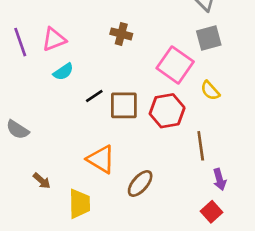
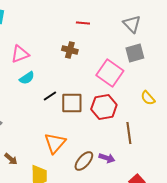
yellow semicircle: (210, 91) -> (148, 98), moved
orange triangle: (101, 159) -> (55, 143), turned 40
purple arrow: (220, 179) -> (107, 158), moved, turned -56

